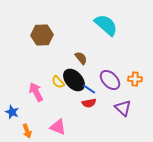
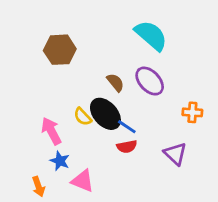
purple ellipse: (110, 80) -> (150, 81), moved
blue star: (12, 112) -> (60, 161), moved

